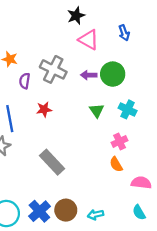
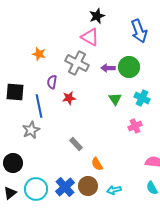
blue arrow: (124, 33) -> (139, 31), size x1.6
pink triangle: (89, 40) -> (90, 37), moved
purple semicircle: (25, 81) -> (52, 82), moved
gray rectangle: (52, 162) -> (76, 144), size x0.6
orange semicircle: (116, 164) -> (97, 164), moved

